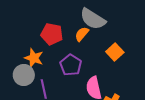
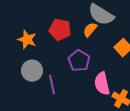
orange star: (34, 58) -> (27, 40), moved

